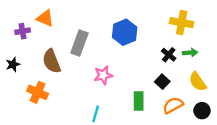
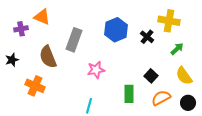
green arrow: (190, 53) -> (177, 49), turned -40
black cross: (169, 55) -> (147, 37), moved

